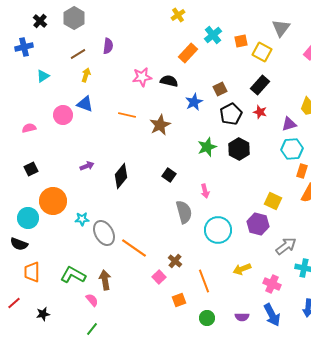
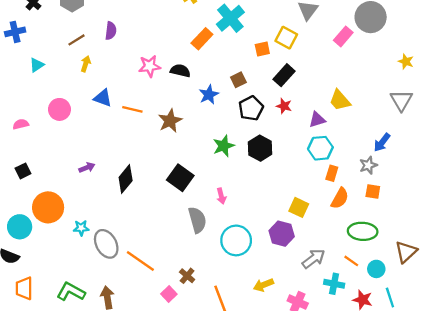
cyan cross: (213, 35) -> (230, 18), size x1.4
orange square: (241, 41) -> (262, 49), moved
blue triangle: (85, 104) -> (103, 98), moved
black square: (169, 175) -> (180, 178), size x1.6

